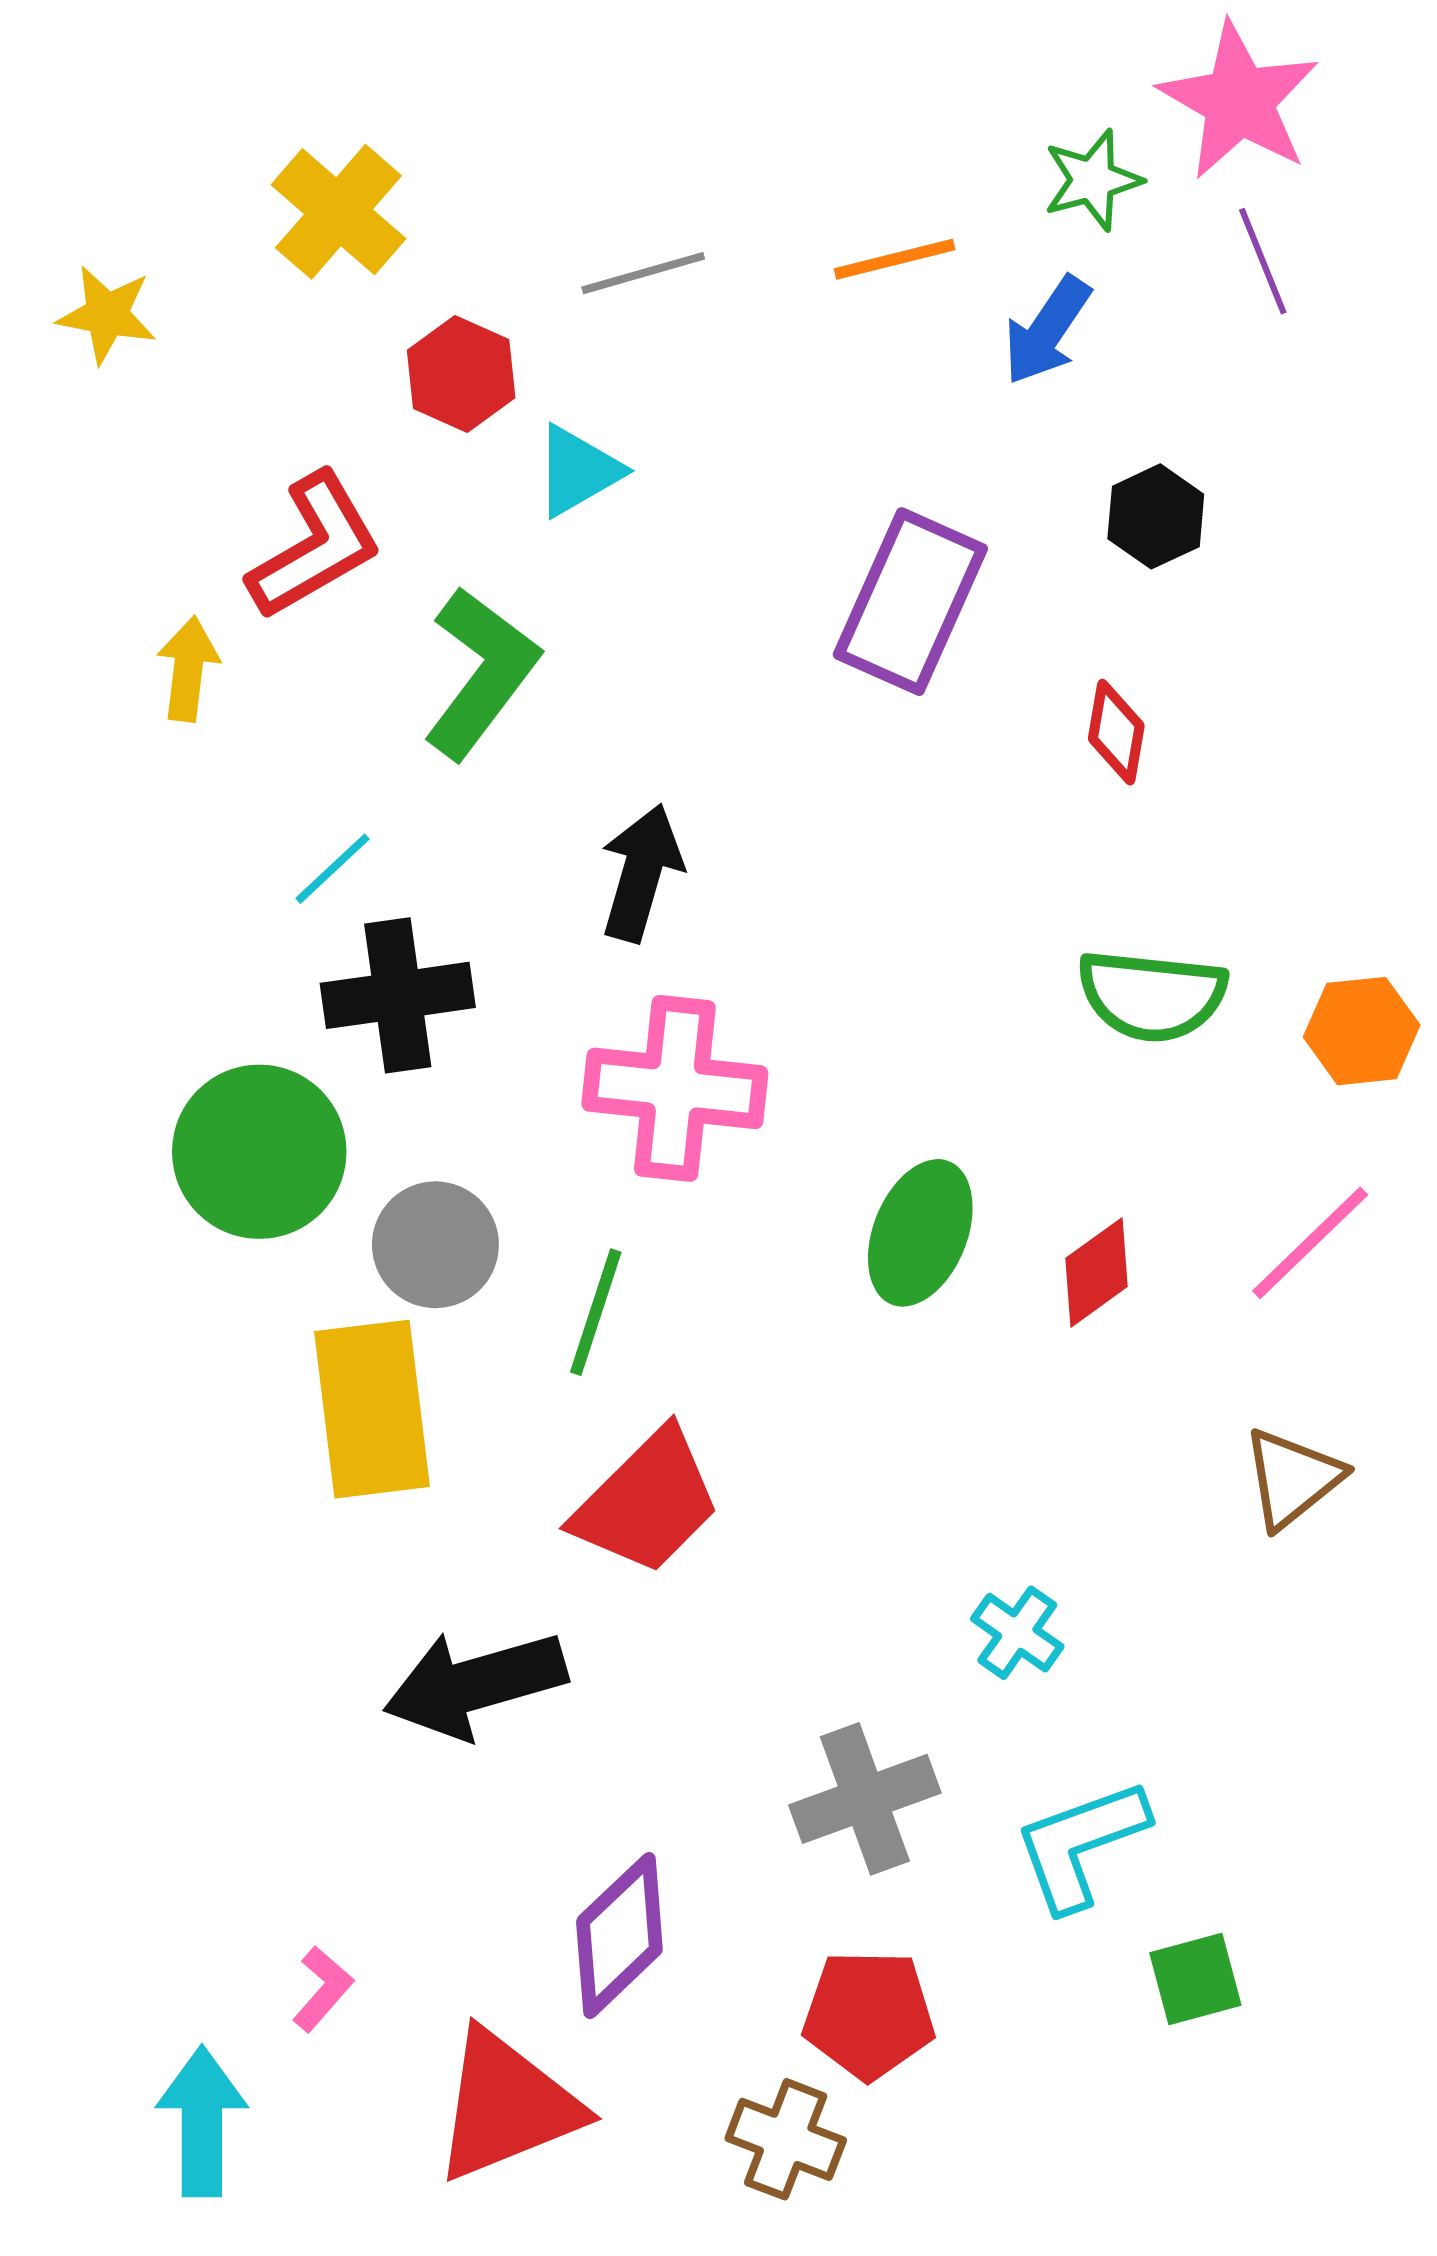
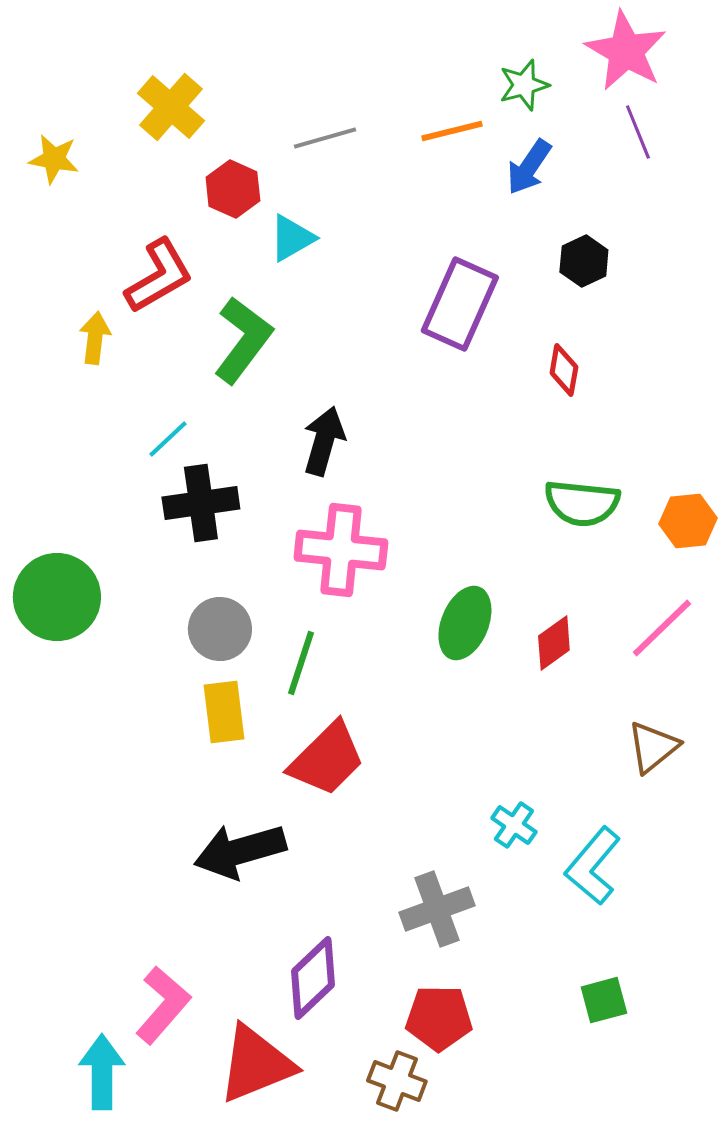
green star: (1092, 180) -> (524, 85), moved
green circle: (259, 1152) -> (57, 597), moved
yellow rectangle: (372, 1409) -> (224, 712), moved, size x0.7
cyan L-shape: (1081, 1844) -> (593, 866), moved, turned -30
pink L-shape: (323, 1989) -> (163, 1005), size x1.8

